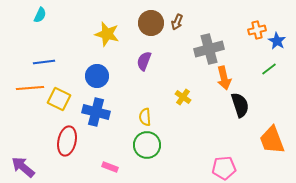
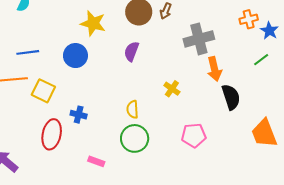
blue circle: (97, 76) -> (75, 56), moved
blue cross: (96, 112) -> (79, 115), moved, size x0.6
pink pentagon: (224, 168) -> (194, 135), moved

